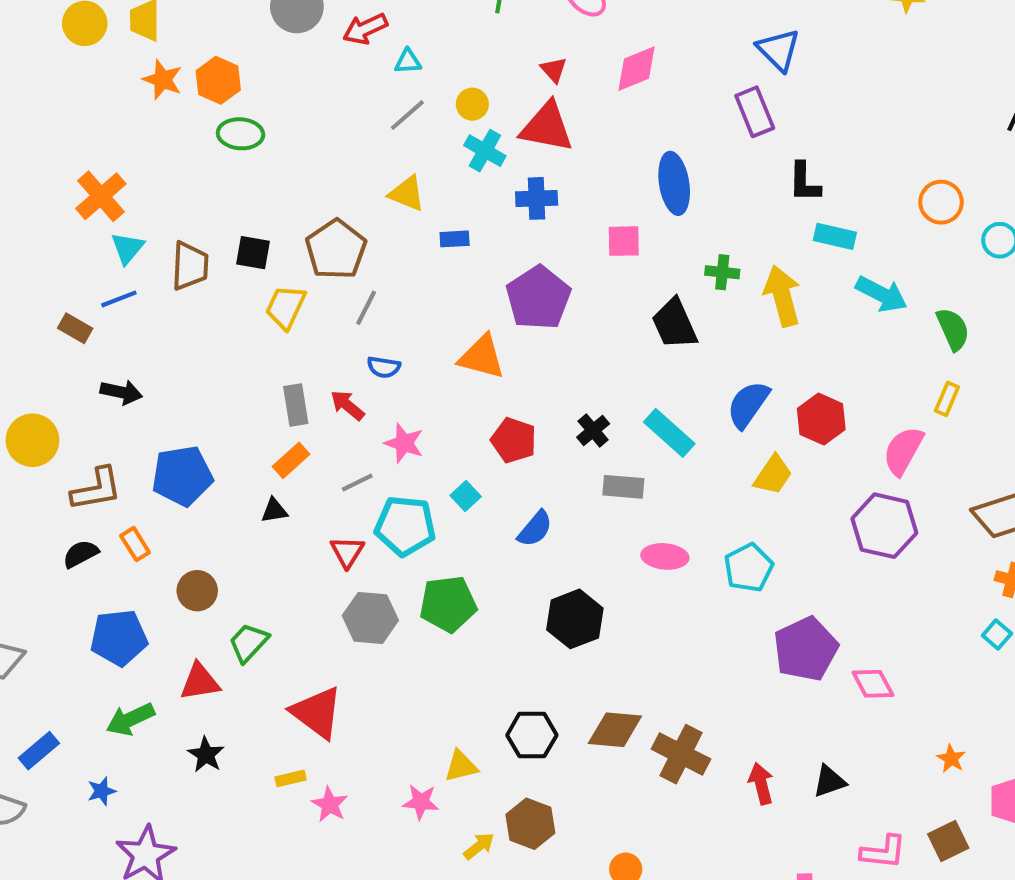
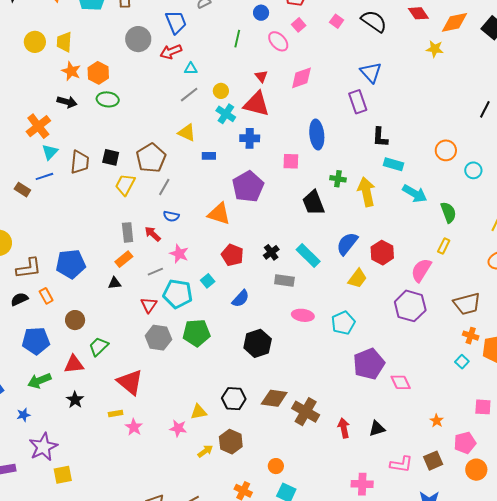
black arrow: (121, 392) -> (67, 102), moved

